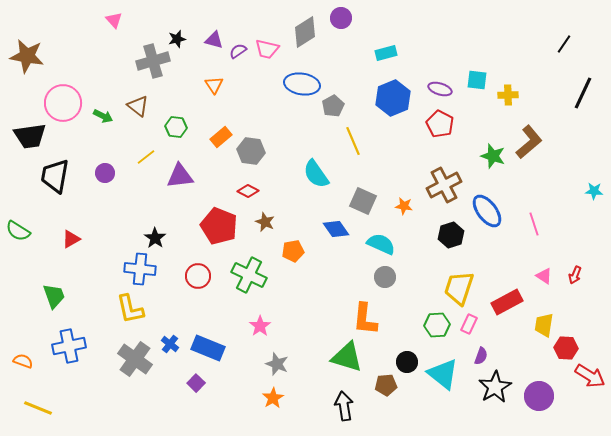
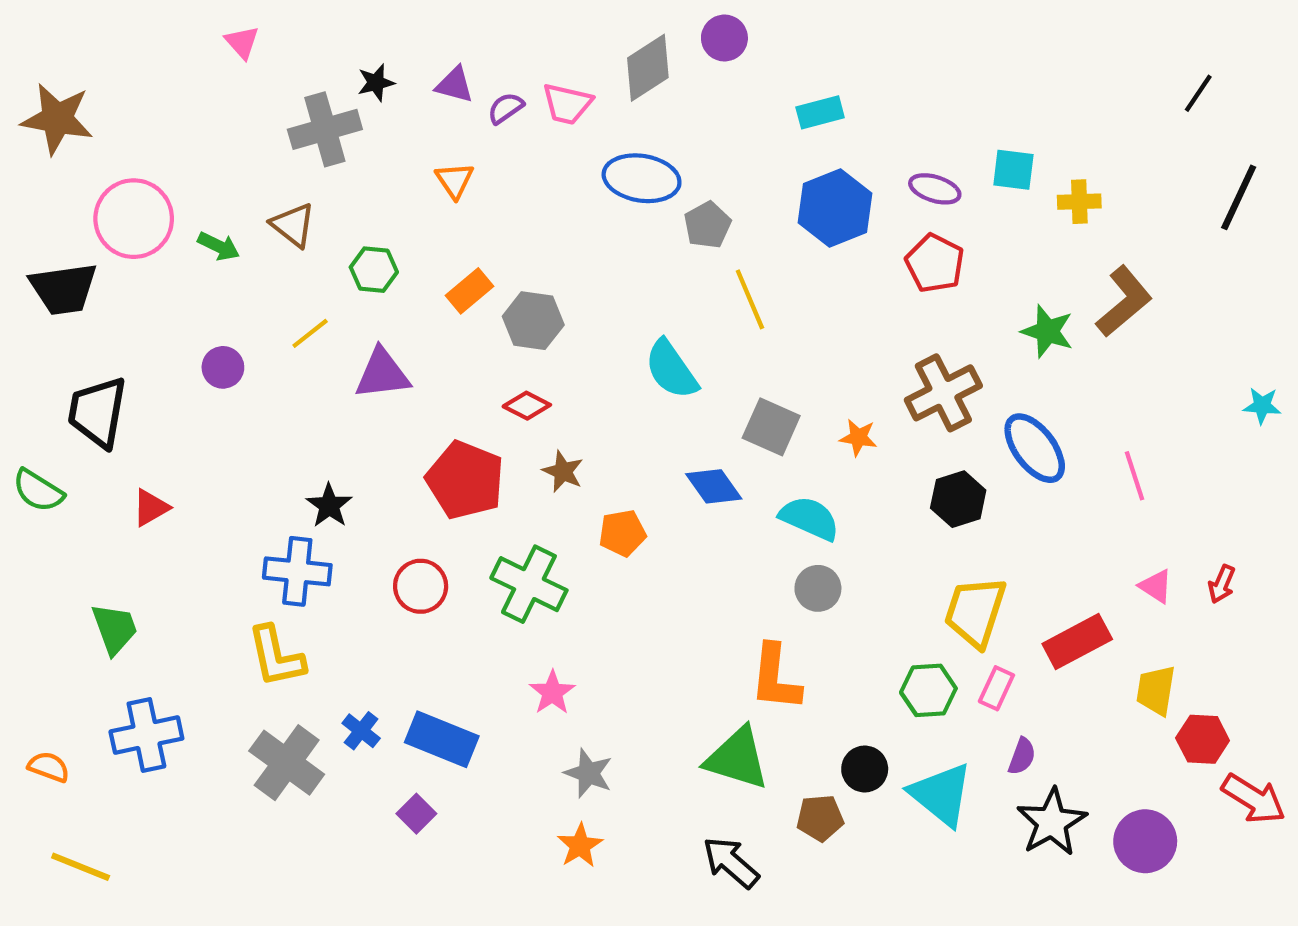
black trapezoid: (55, 176) -> (98, 412), moved
black arrow: (344, 406) -> (731, 862), turned -40

